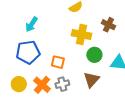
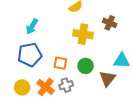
green circle: (94, 55) -> (86, 66), moved
brown triangle: (91, 80) -> (108, 79), moved

